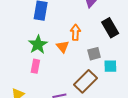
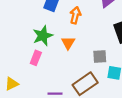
orange arrow: (75, 32) -> (75, 15), moved

